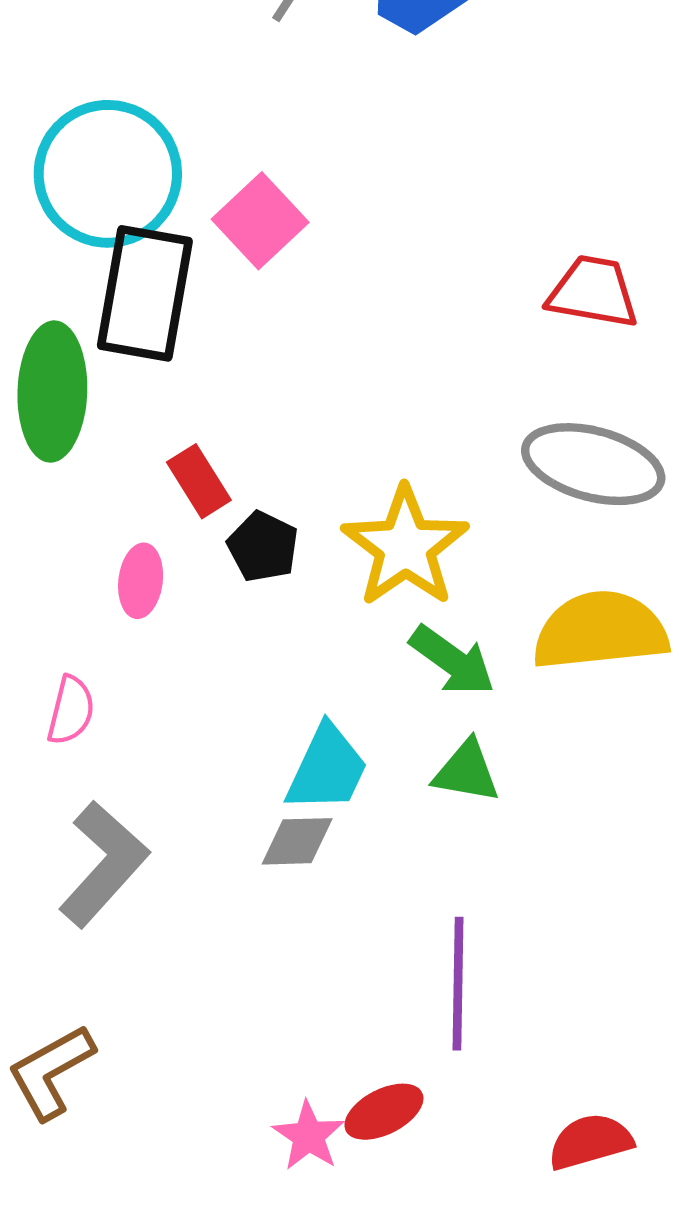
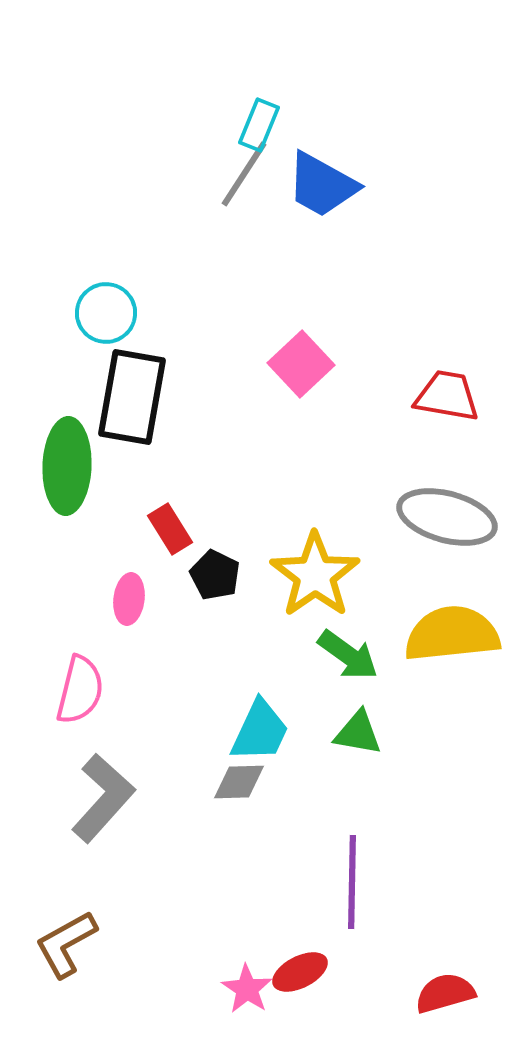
cyan circle: (108, 174) -> (106, 313), size x0.6
pink square: (260, 221) -> (301, 364), moved
pink semicircle: (71, 710) -> (80, 690), size x1.4

